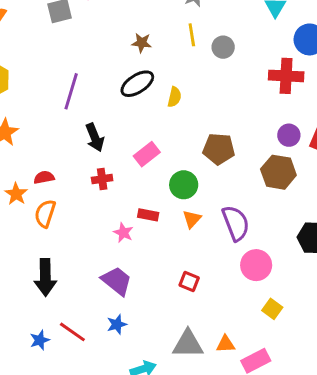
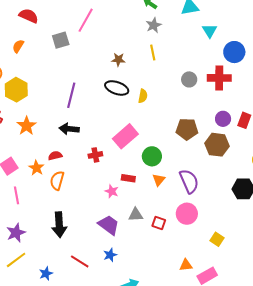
gray circle: (223, 47) -> (189, 79), moved
black ellipse: (137, 84) -> (117, 88), turned 55
black arrow: (95, 137) -> (69, 129), moved, turned 120
brown pentagon: (219, 149) -> (187, 129), moved
pink rectangle: (147, 154) -> (125, 136), size x1.4
pink circle: (256, 265) -> (187, 214), moved
blue star: (40, 340) -> (46, 274), moved
gray triangle: (188, 344) -> (136, 215), moved, size x0.7

